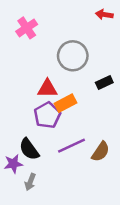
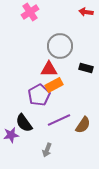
pink cross: (27, 28) -> (30, 12), moved
black rectangle: (104, 82) -> (86, 68), turned 40
red triangle: (47, 89) -> (49, 69), moved
gray arrow: (30, 182) -> (47, 150), moved

